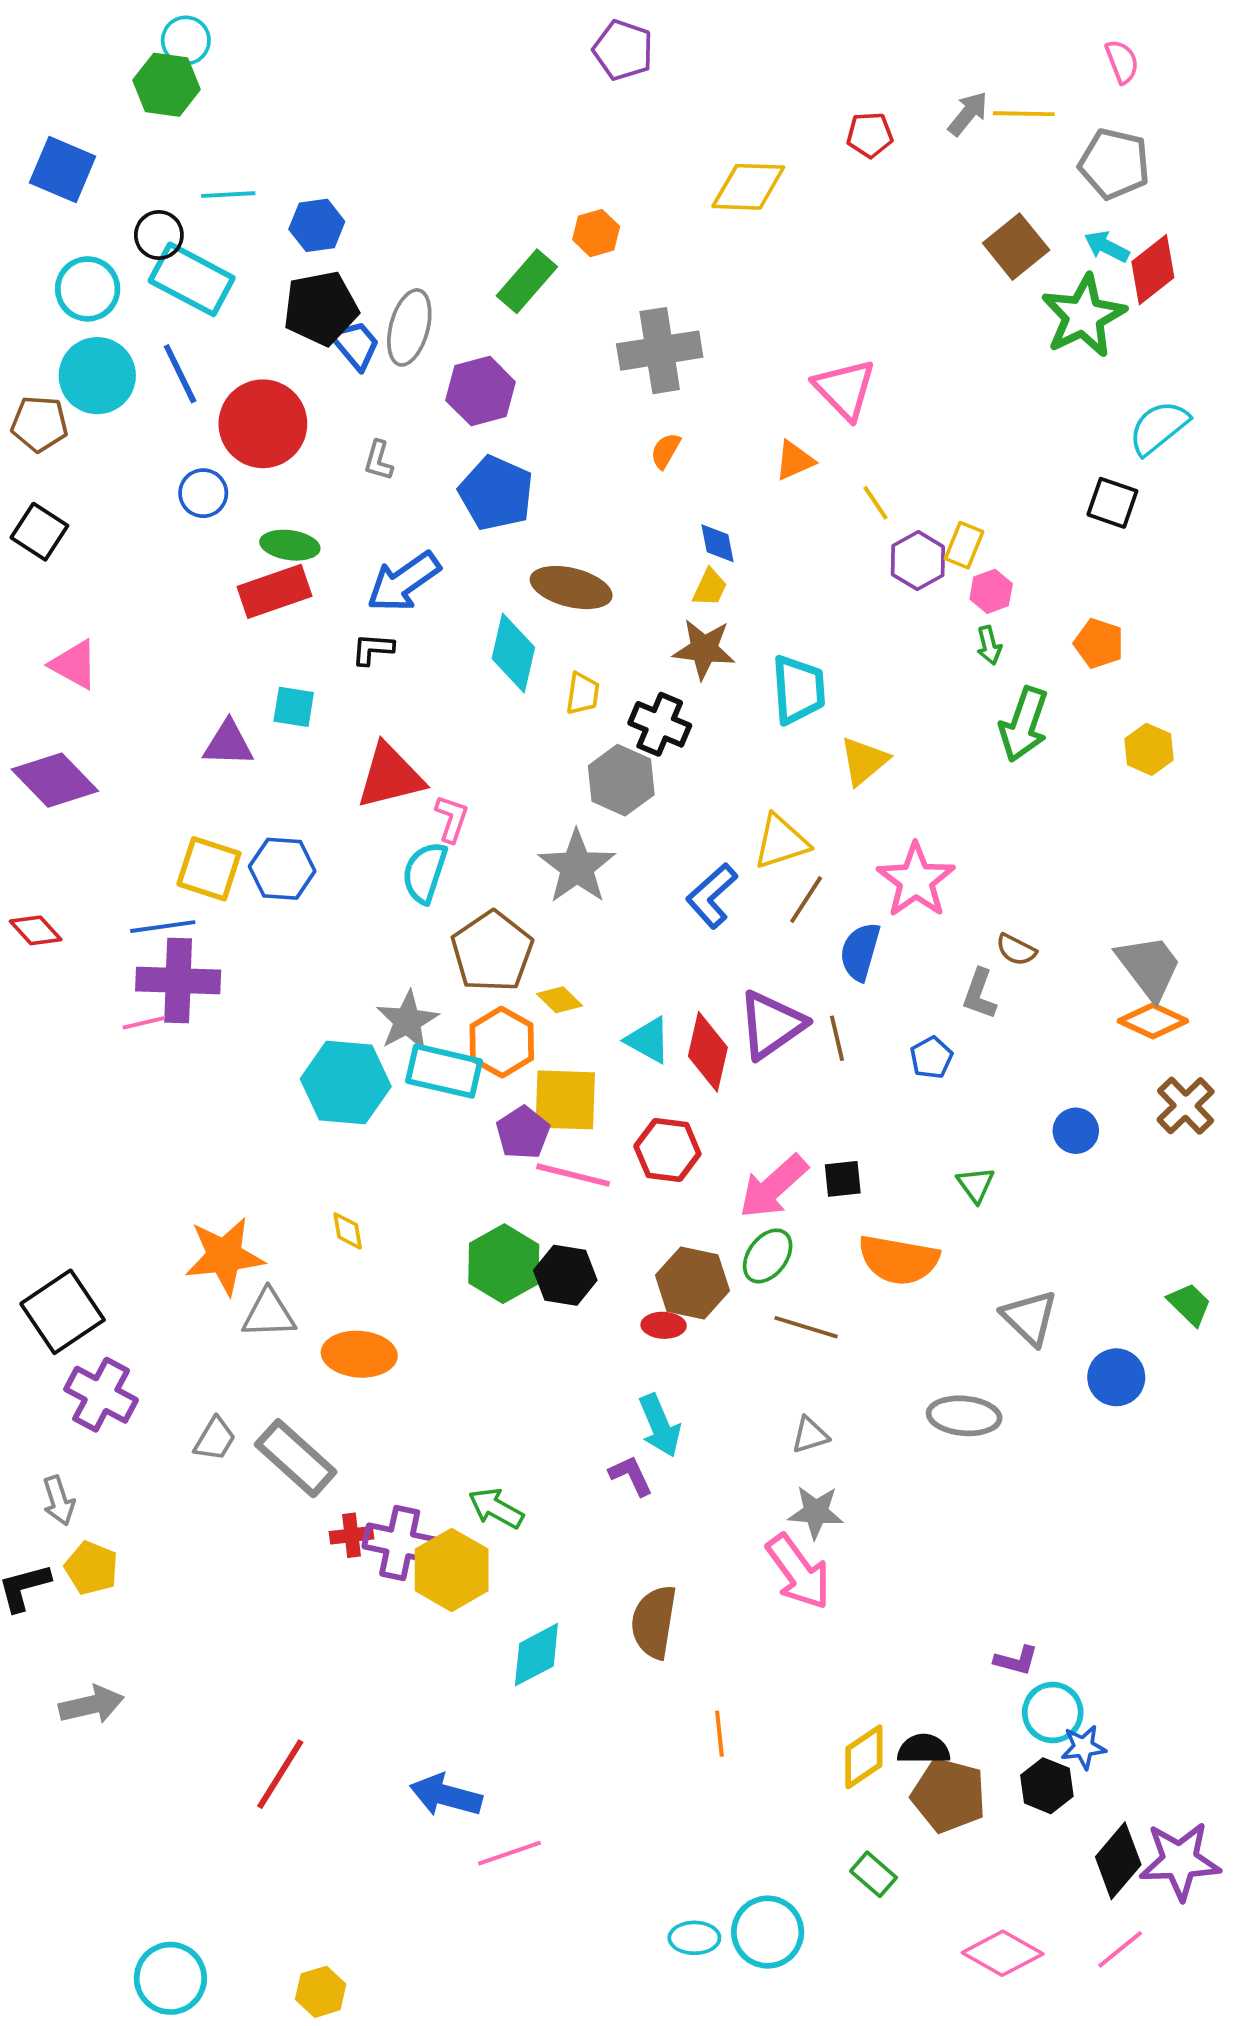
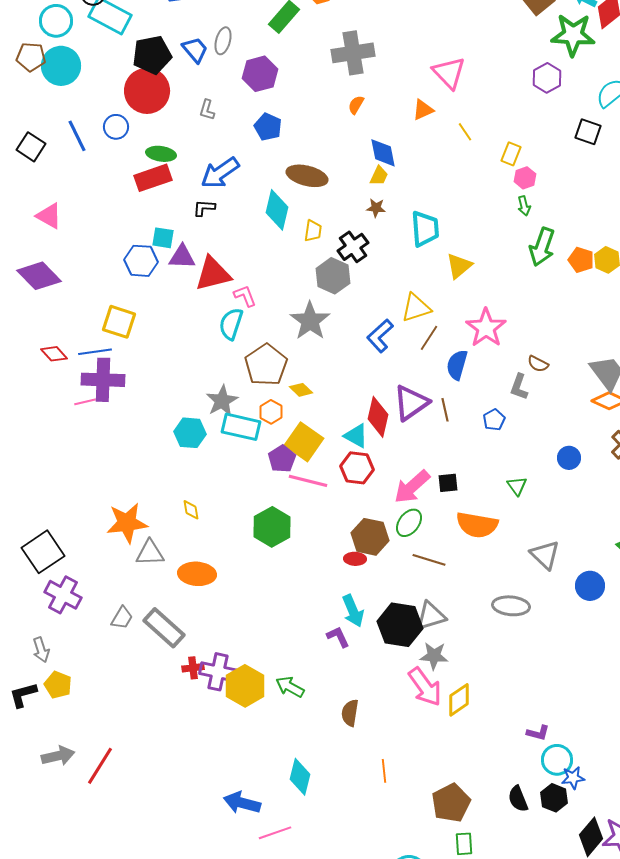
black pentagon: (321, 308) -> (152, 55), moved
green star: (1084, 316) -> (573, 35), turned 30
gray ellipse: (409, 327) -> (223, 41), size x0.7
blue line: (180, 374) -> (77, 136), moved
brown pentagon: (39, 424) -> (31, 57), moved
blue pentagon: (496, 493) -> (268, 127), size x0.7
blue diamond: (718, 543) -> (383, 153), size x1.4
purple hexagon: (918, 561) -> (547, 78), moved
orange pentagon: (1099, 643) -> (581, 260), moved
brown star: (704, 649) -> (376, 208), size x0.6
black cross: (660, 724) -> (353, 247), turned 32
purple triangle: (228, 744) -> (182, 257), moved
pink L-shape: (452, 819) -> (245, 296), turned -40
blue hexagon: (282, 869) -> (141, 261), moved
red diamond: (36, 930) -> (54, 354), moved
cyan triangle: (648, 1040) -> (356, 436), moved
orange hexagon: (502, 1042) -> (271, 412), size x0.7
cyan hexagon: (346, 1083) -> (190, 433), size x0.7
yellow square: (565, 1100) -> (304, 442), turned 33
black hexagon: (565, 1275) -> (400, 625), moved, size x1.4
gray triangle: (810, 1435) -> (431, 616), size x1.5
green arrow: (496, 1508) -> (290, 687), moved
brown semicircle: (654, 1622) -> (350, 713), size x0.7
cyan diamond: (536, 1655) -> (300, 777), moved, turned -48
black semicircle: (924, 1749) -> (518, 799), moved, turned -112
yellow diamond: (864, 1757) -> (459, 700), moved
red line: (280, 1774) -> (100, 766), moved
brown pentagon: (949, 1795) -> (451, 803), moved, turned 30
green rectangle: (874, 1874) -> (464, 844), turned 45

